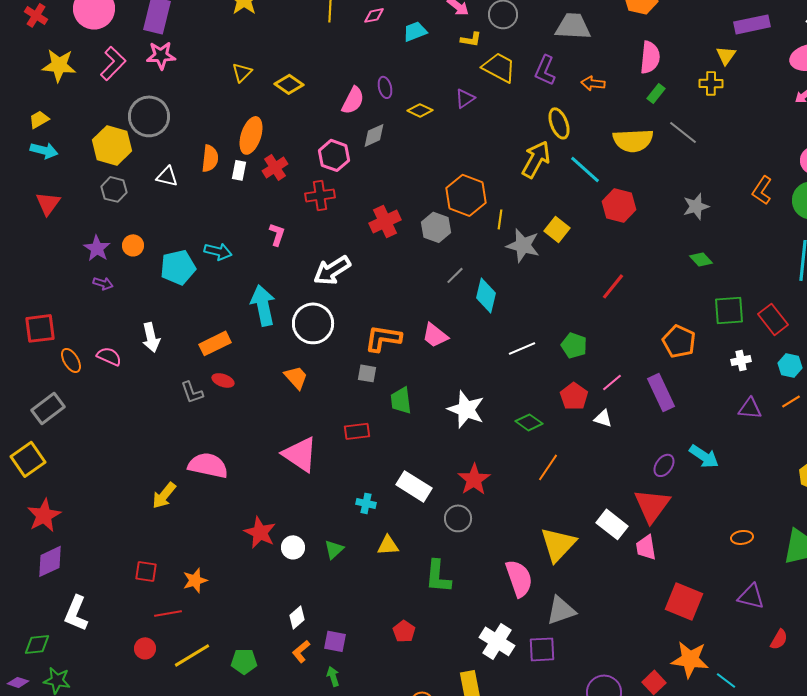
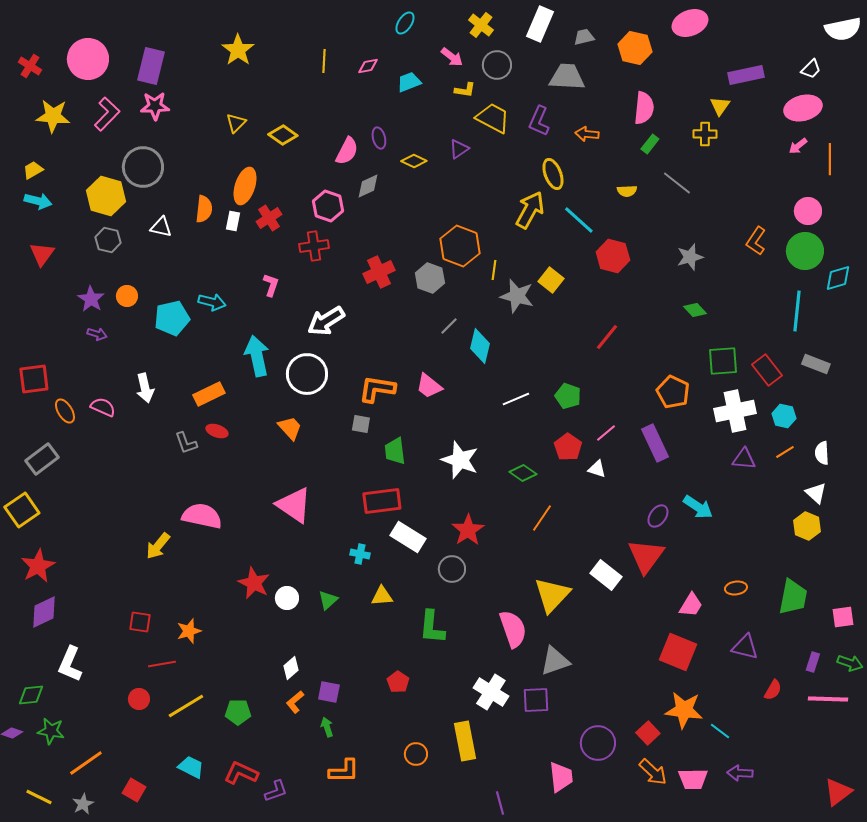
yellow semicircle: (633, 140) -> (627, 191), size x0.5
white cross: (741, 360) -> (735, 411), size x2.0
red rectangle: (357, 431) -> (382, 501), moved, size x1.5
pink trapezoid: (646, 547) -> (691, 605), moved, turned -140

